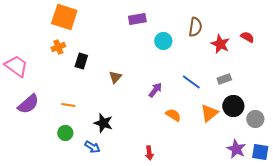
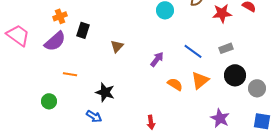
red star: (220, 44) -> (222, 13), turned -30
purple semicircle: (28, 104) -> (55, 41), moved
orange triangle: (209, 113) -> (200, 80), moved
green circle: (65, 133) -> (49, 101), moved
purple star: (236, 149) -> (220, 118), moved

